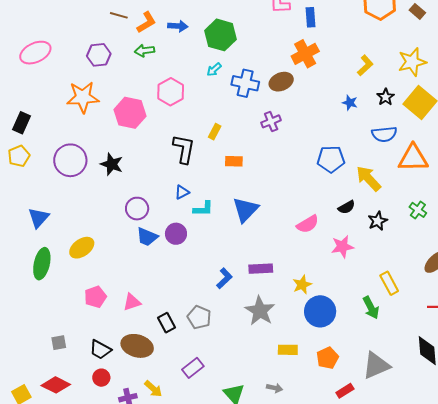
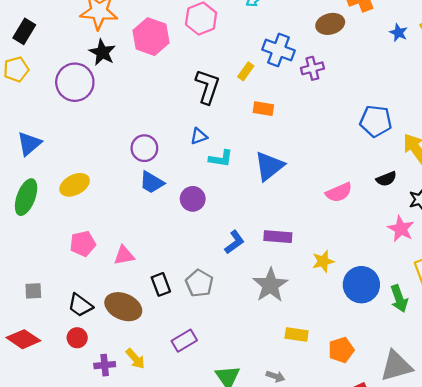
blue cross: (245, 83) -> (279, 50), moved
blue star: (350, 103) -> (399, 33), moved
black star: (112, 164) -> (102, 52), moved
purple circle: (176, 234) -> (193, 199), moved
pink star: (342, 247) -> (401, 229), moved, turned 30
blue circle: (320, 311) -> (361, 285), moved

